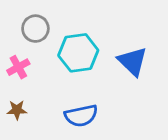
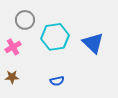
blue semicircle: (81, 116) -> (57, 81), size x0.6

